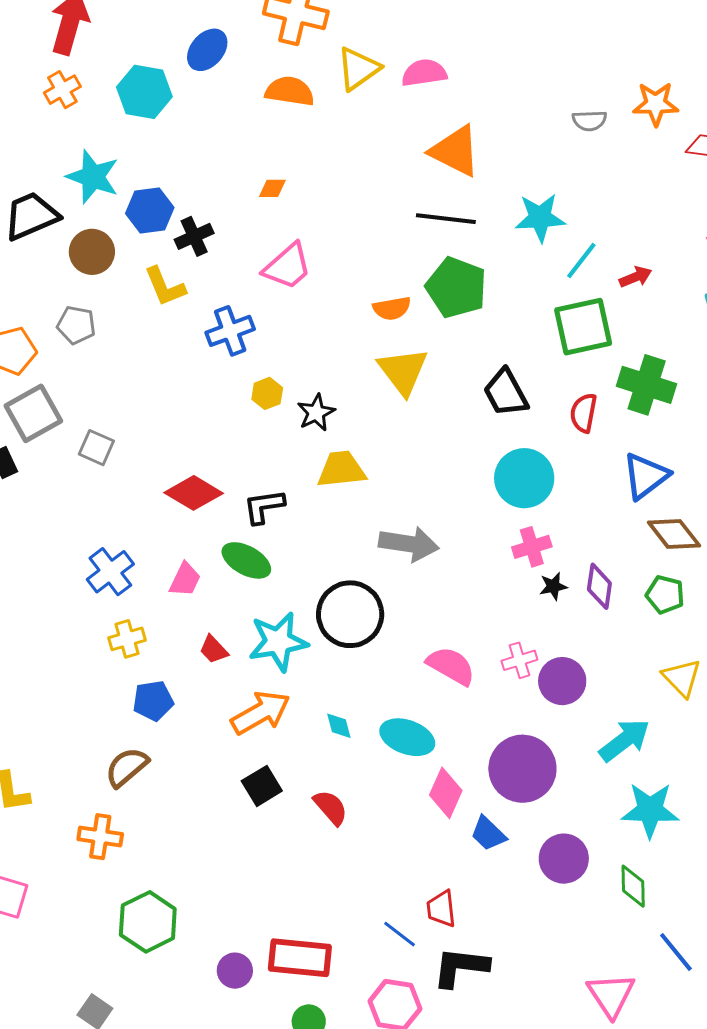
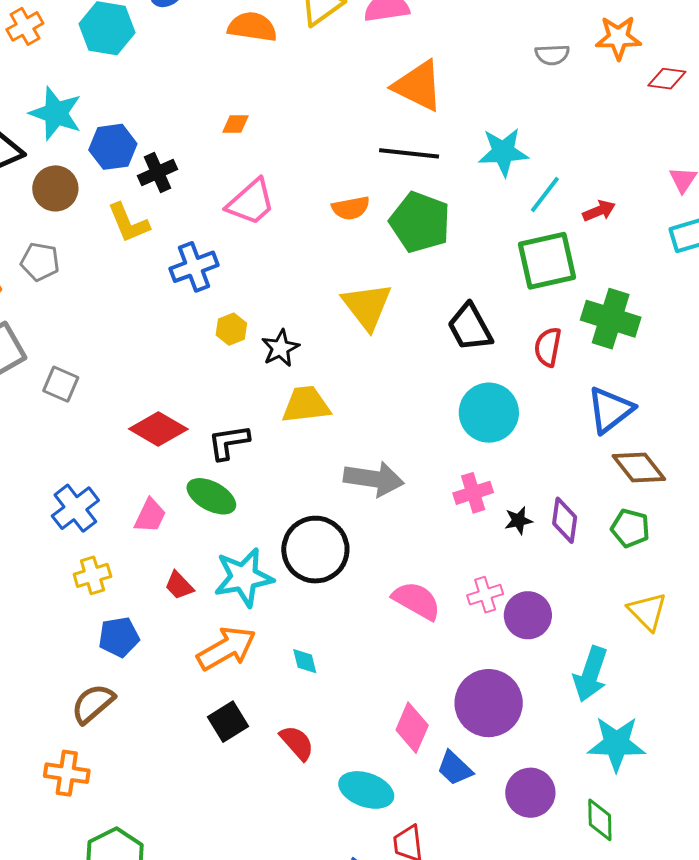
orange semicircle: (392, 308) -> (351, 208), moved
pink cross: (532, 547) -> (473, 493), moved
cyan ellipse: (407, 737) -> (366, 790), moved
cyan arrow: (625, 740) -> (591, 674), turned 146

